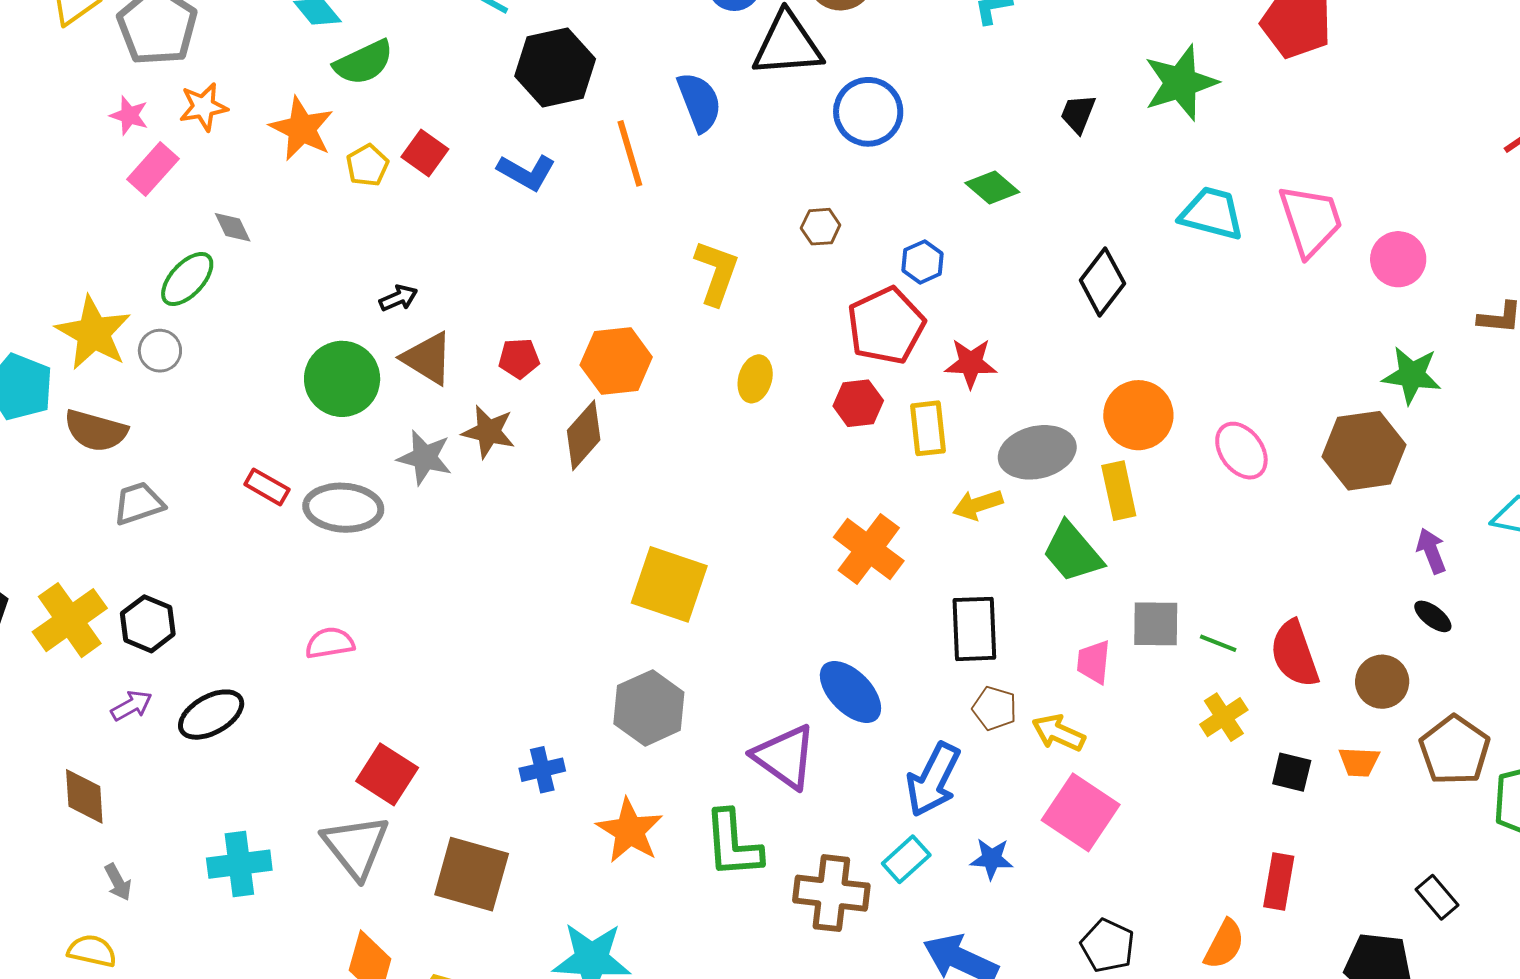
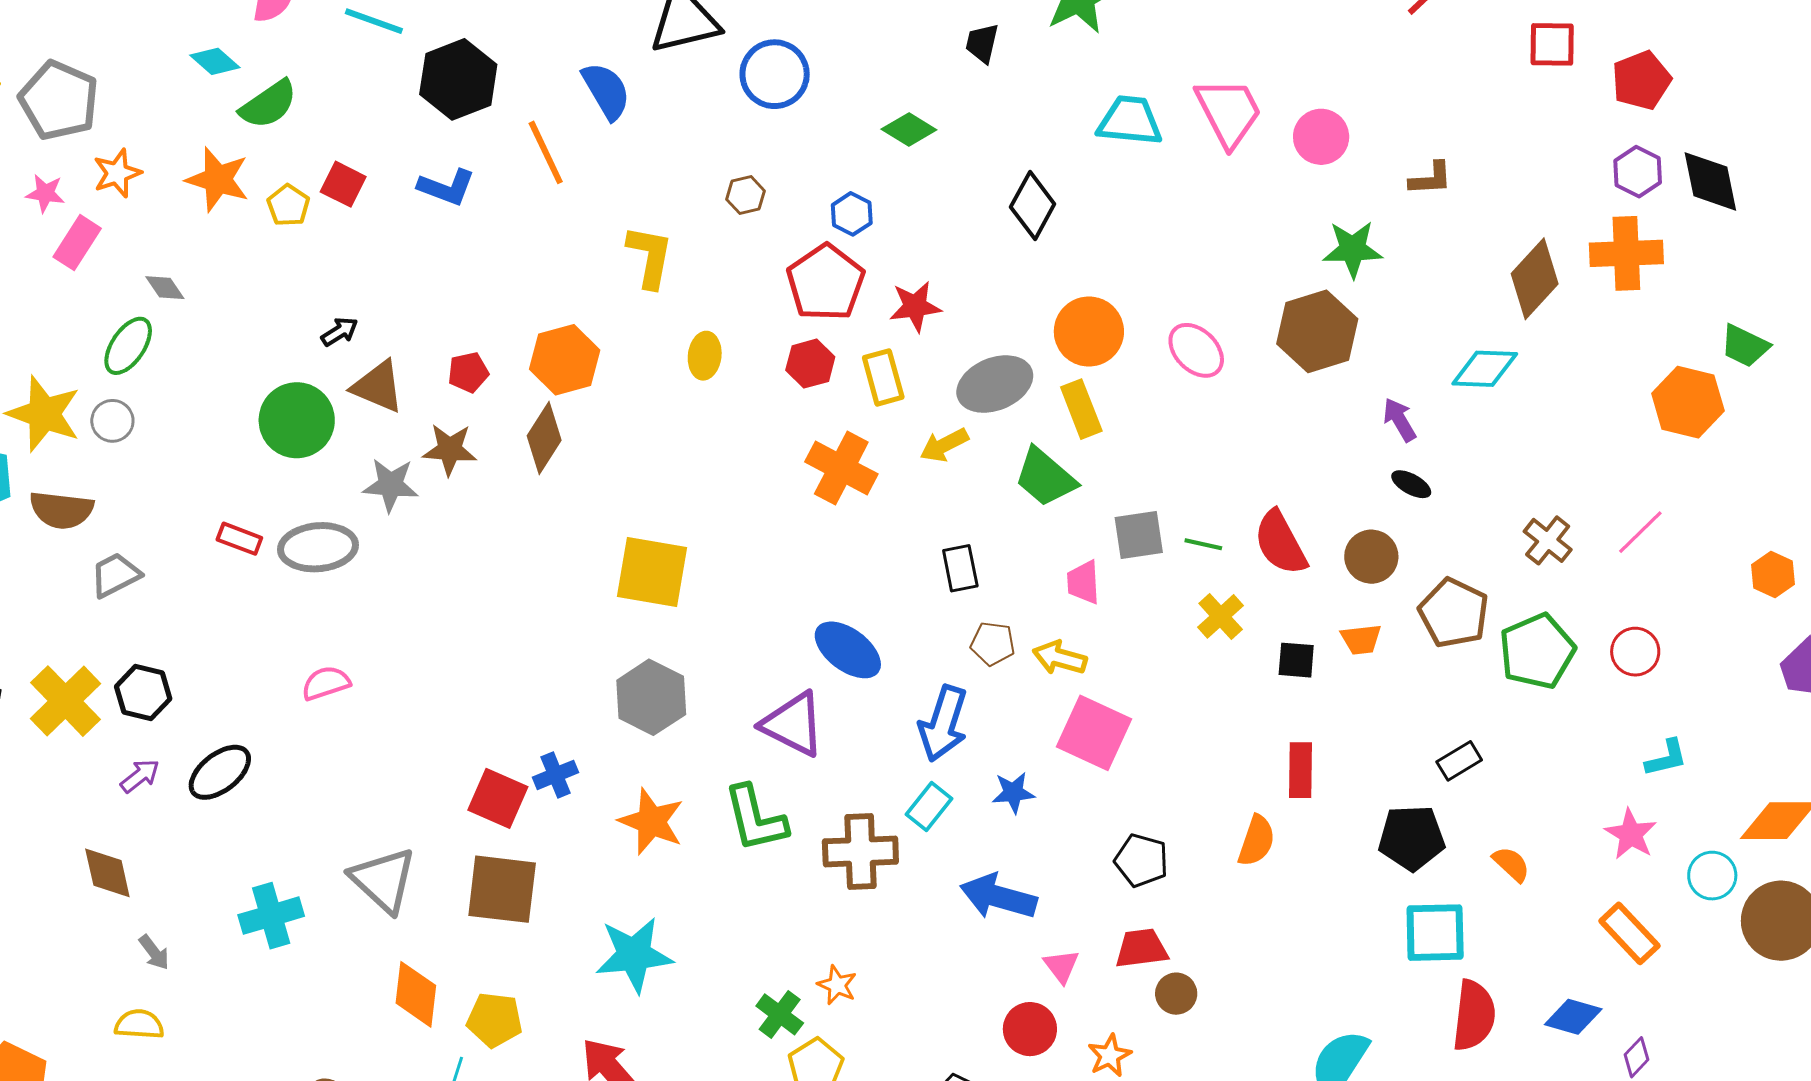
orange cross: (869, 549) -> (841, 468), moved
black rectangle: (974, 629) -> (960, 568), size x0.7
red square: (387, 774) -> (498, 798), moved
black rectangle: (1437, 897) -> (1459, 761), turned -72

